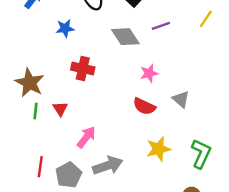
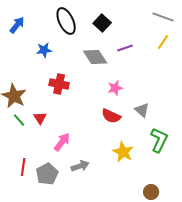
green line: (35, 111) -> (19, 120), turned -48
yellow star: (158, 149) -> (123, 152), turned -30
green L-shape: (201, 154) -> (159, 140), moved
gray arrow: (108, 165) -> (80, 166), size x0.7

